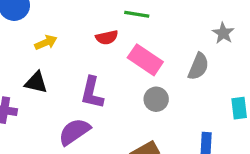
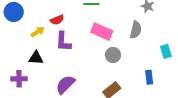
red semicircle: (107, 37) -> (57, 20), moved
purple L-shape: (92, 93) -> (63, 42), moved

